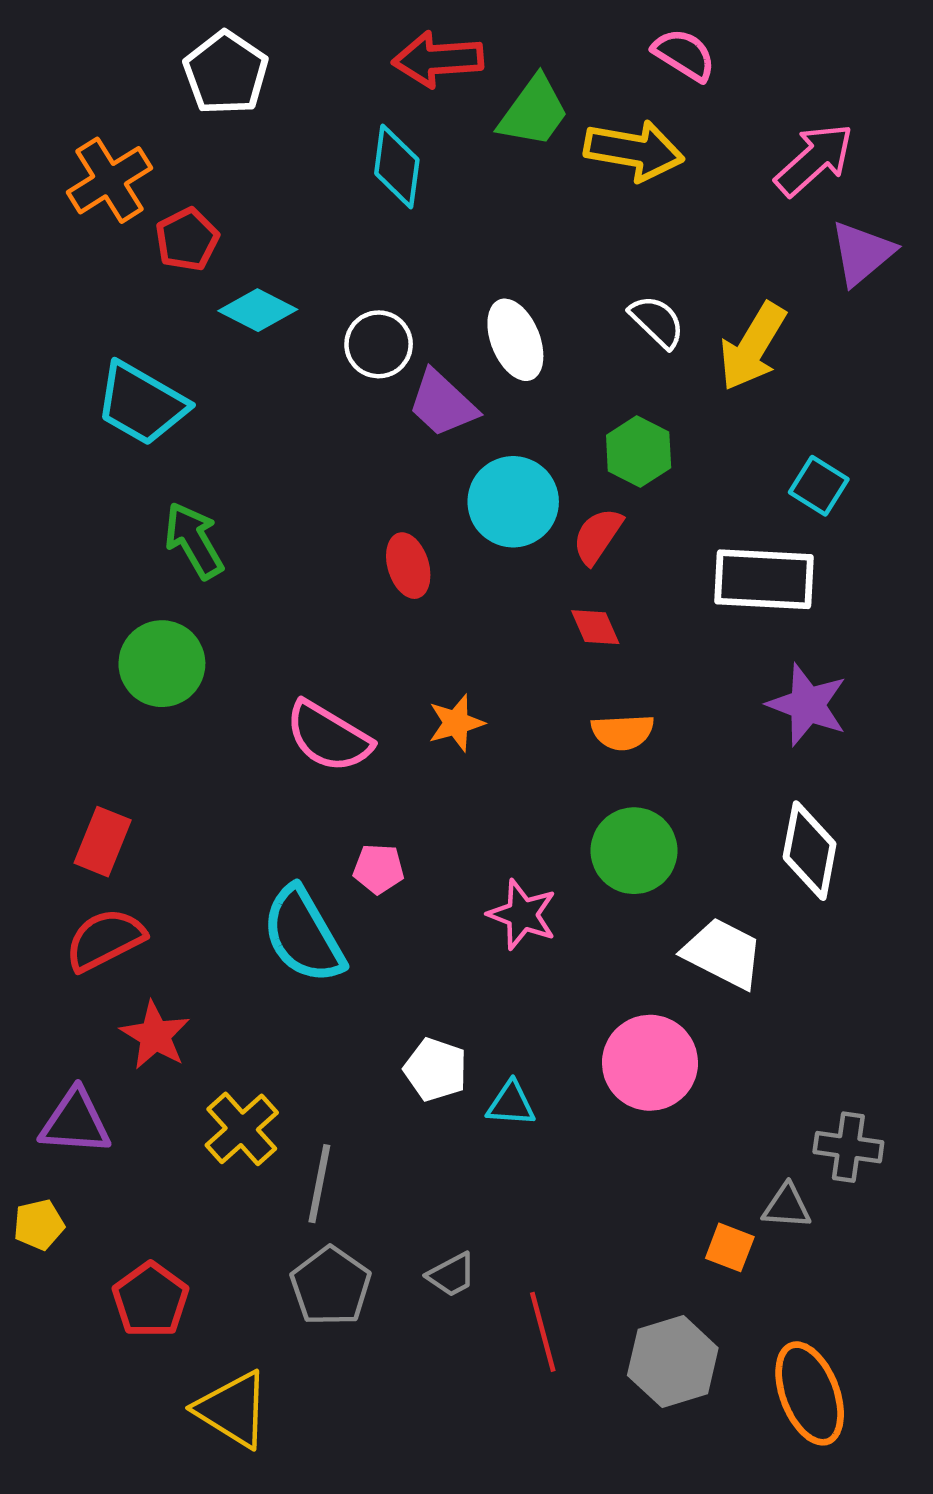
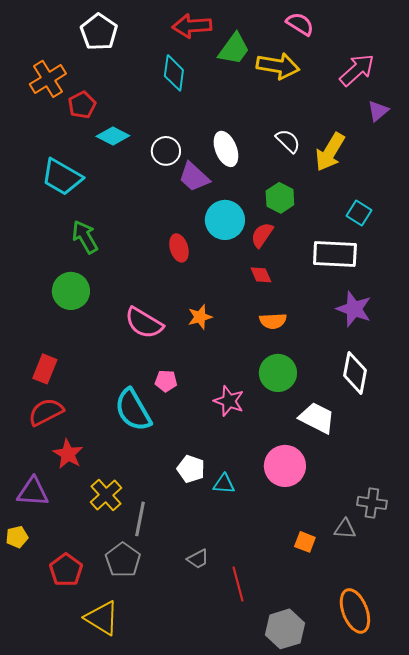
purple triangle: (862, 253) -> (378, 111), size x0.7
orange square: (730, 1247) -> (305, 542), moved
gray pentagon: (331, 1286) -> (123, 560), moved
gray hexagon: (673, 1362) -> (285, 629), moved

